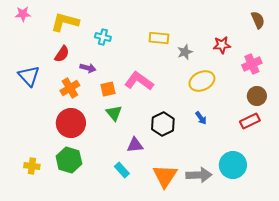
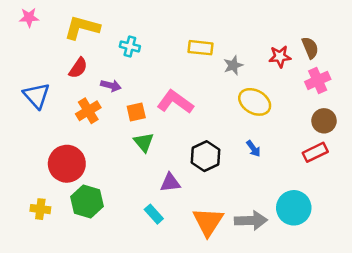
brown semicircle: (258, 20) -> (310, 48), moved
yellow ellipse: (202, 81) -> (255, 102), turned 55
red circle: (71, 123) -> (67, 164), moved

